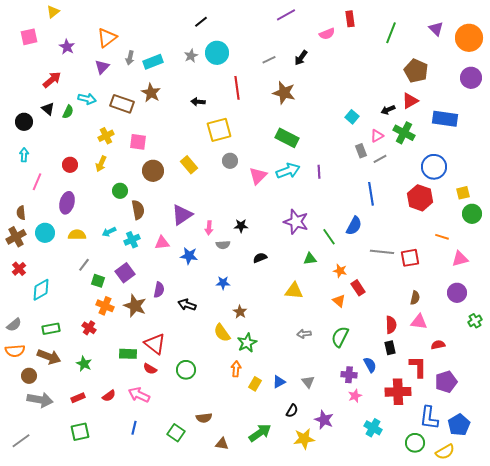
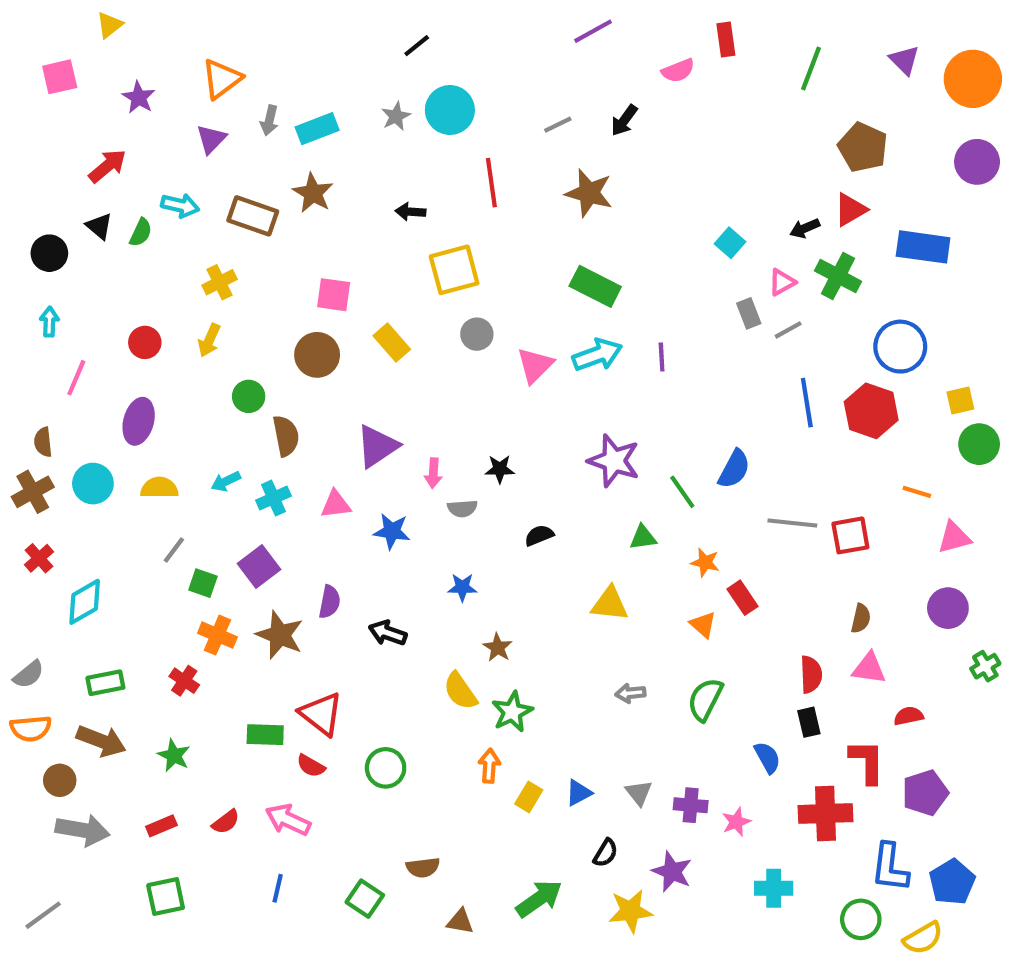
pink square: (138, 142) -> (334, 295), moved
blue line: (371, 194) -> (807, 403), moved
purple cross: (349, 375) -> (691, 805), moved
cyan cross: (373, 428) -> (774, 888), turned -30

